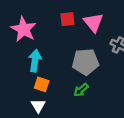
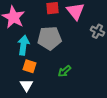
gray pentagon: (85, 62) -> (49, 38), moved

